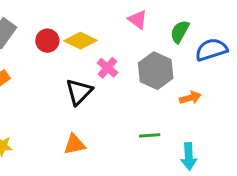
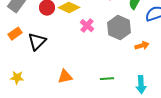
black triangle: (79, 92) -> (37, 42), moved
green line: (150, 135) -> (107, 79), moved

